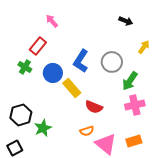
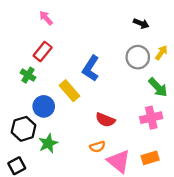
pink arrow: (52, 21) -> (46, 18), moved
gray circle: (112, 62) -> (138, 57), moved
blue circle: (53, 73) -> (44, 106), moved
green arrow: (130, 81) -> (158, 87), moved, turned -78
yellow rectangle: (72, 88) -> (69, 91), moved

